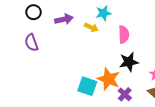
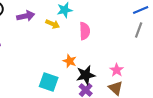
black star: (129, 62) -> (86, 75), moved
orange star: (109, 79) -> (70, 61), moved, size x0.6

